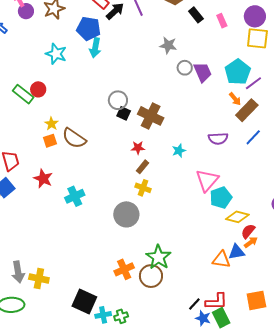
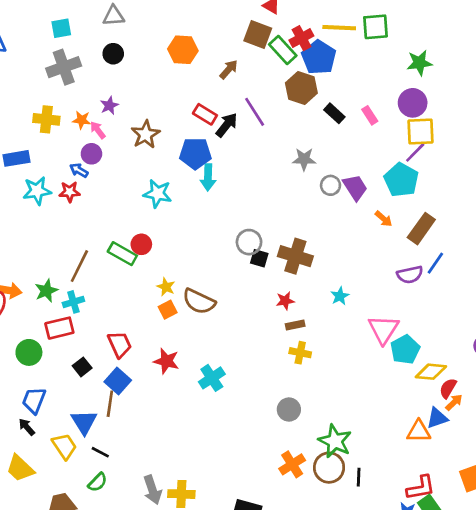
purple circle: (26, 11) -> (91, 154), moved
purple line: (253, 83) -> (415, 152), moved
orange arrow: (235, 99) -> (384, 219), moved
purple semicircle: (218, 139) -> (410, 275), moved
brown rectangle: (142, 167) -> (295, 325), turned 48
gray circle: (126, 214) -> (289, 410), moved, size x0.7
black line: (194, 304) -> (359, 477), moved, turned -32

